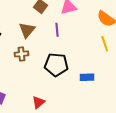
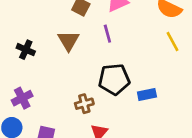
brown cross: (21, 54) -> (84, 104), moved
blue rectangle: (87, 77) -> (147, 95), moved

